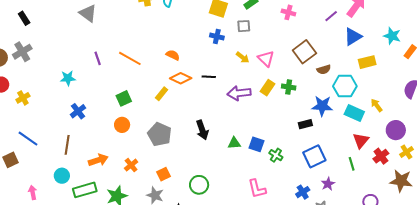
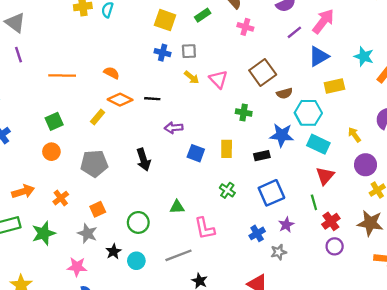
gray square: (244, 26) -> (189, 51), moved
purple line: (98, 58) -> (18, 55), moved
orange line: (130, 58) -> (62, 76), turned -30
yellow rectangle: (268, 88) -> (227, 149), moved, turned -35
purple arrow: (239, 93) -> (174, 128), moved, size x0.7
yellow arrow: (377, 105) -> (354, 135), moved
gray pentagon: (159, 134) -> (94, 163), turned -30
green triangle: (234, 143) -> (177, 207), moved
blue square: (256, 144) -> (196, 153), moved
red cross: (381, 156) -> (331, 221), moved

